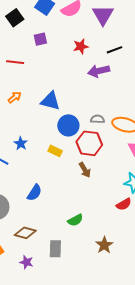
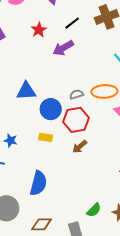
brown arrow: (85, 170) -> (80, 147), turned 98
blue semicircle: (34, 193) -> (38, 183), size x1.4
green semicircle: (75, 220) -> (94, 210), moved

